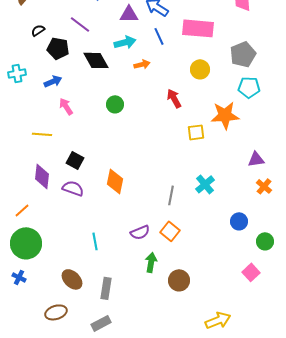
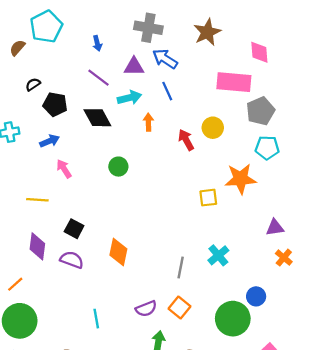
purple line: (80, 24) -> (98, 78), moved
pink rectangle: (198, 28) -> (234, 82), moved
orange arrow: (142, 64) -> (148, 122), turned -77
red arrow: (174, 98) -> (186, 140), moved
green circle: (265, 241) -> (233, 319), moved, size x1.8

